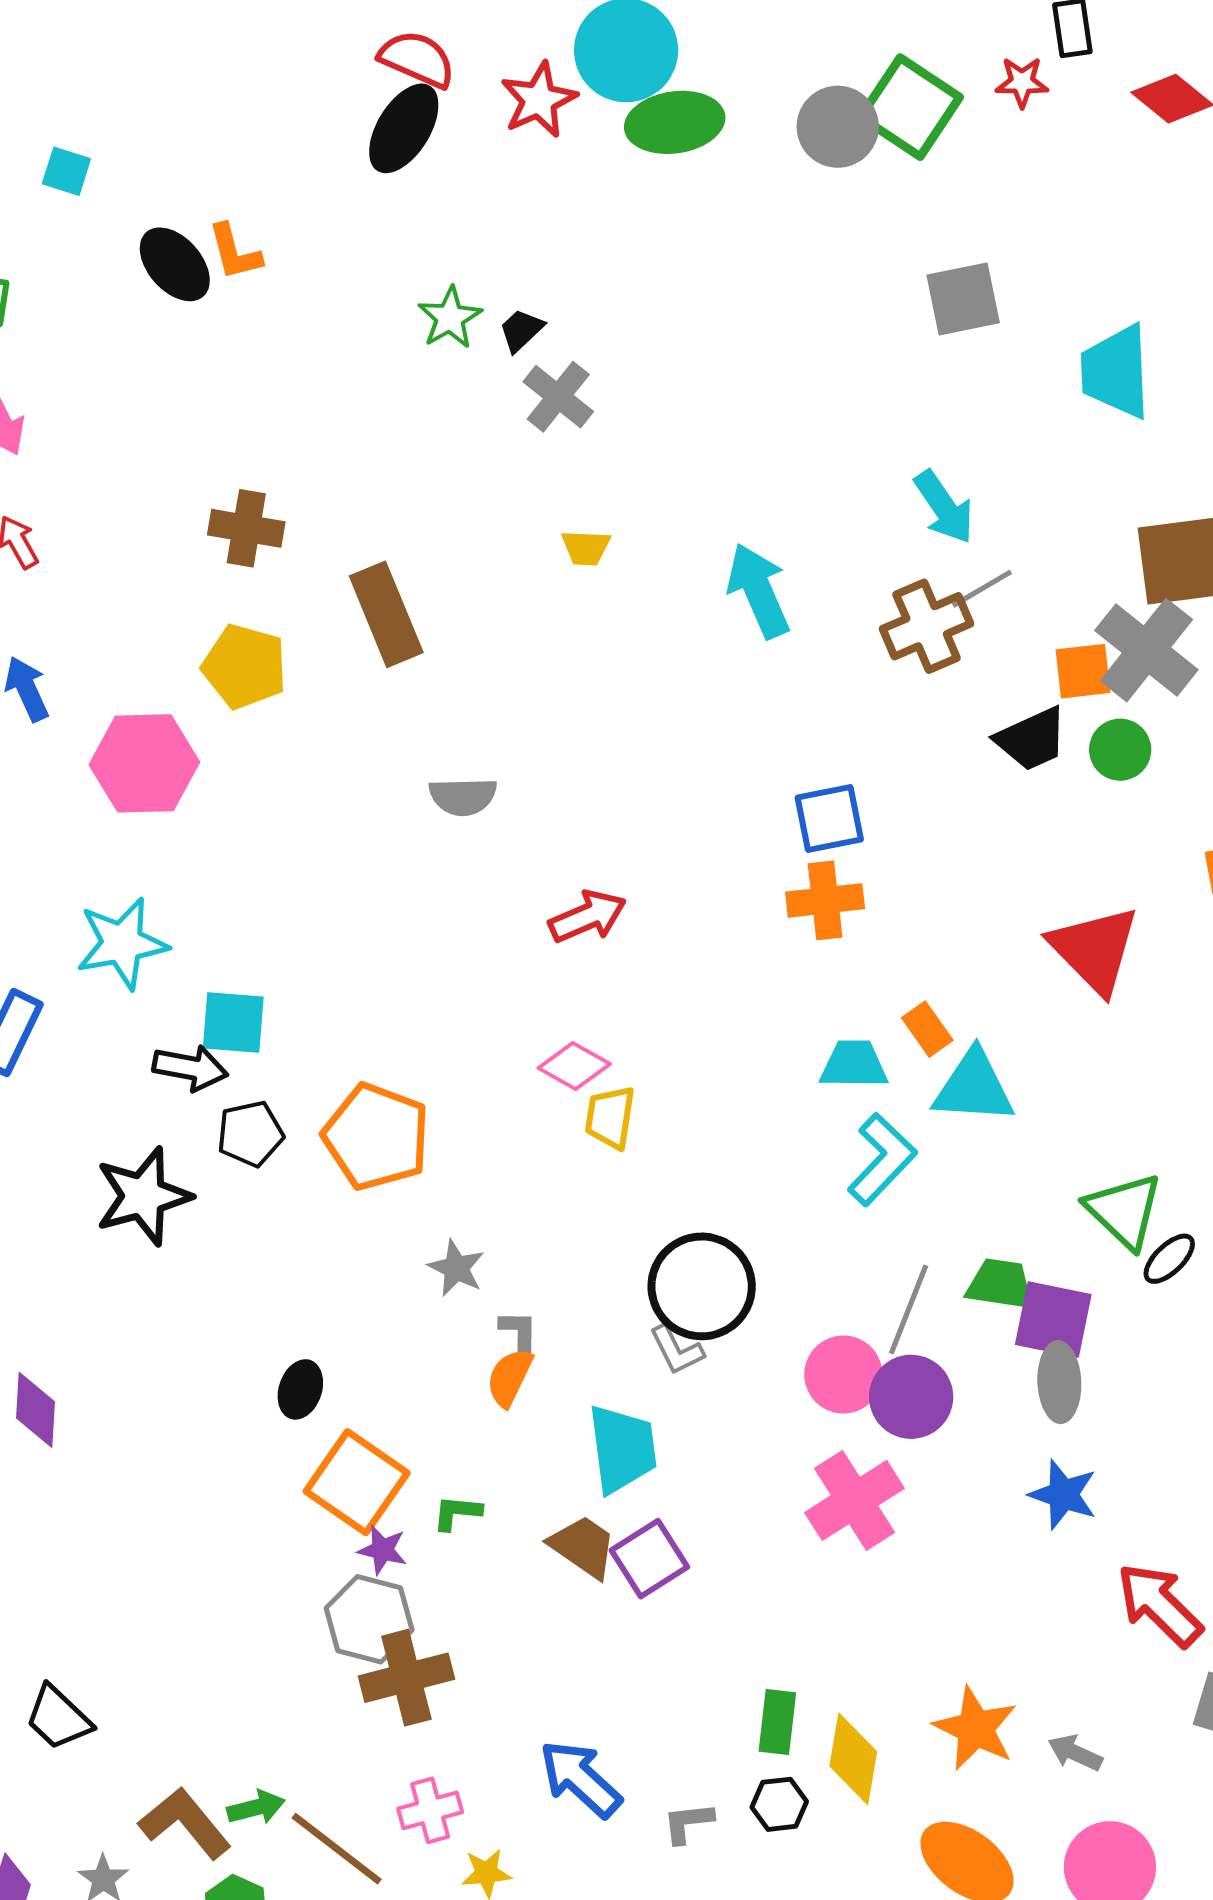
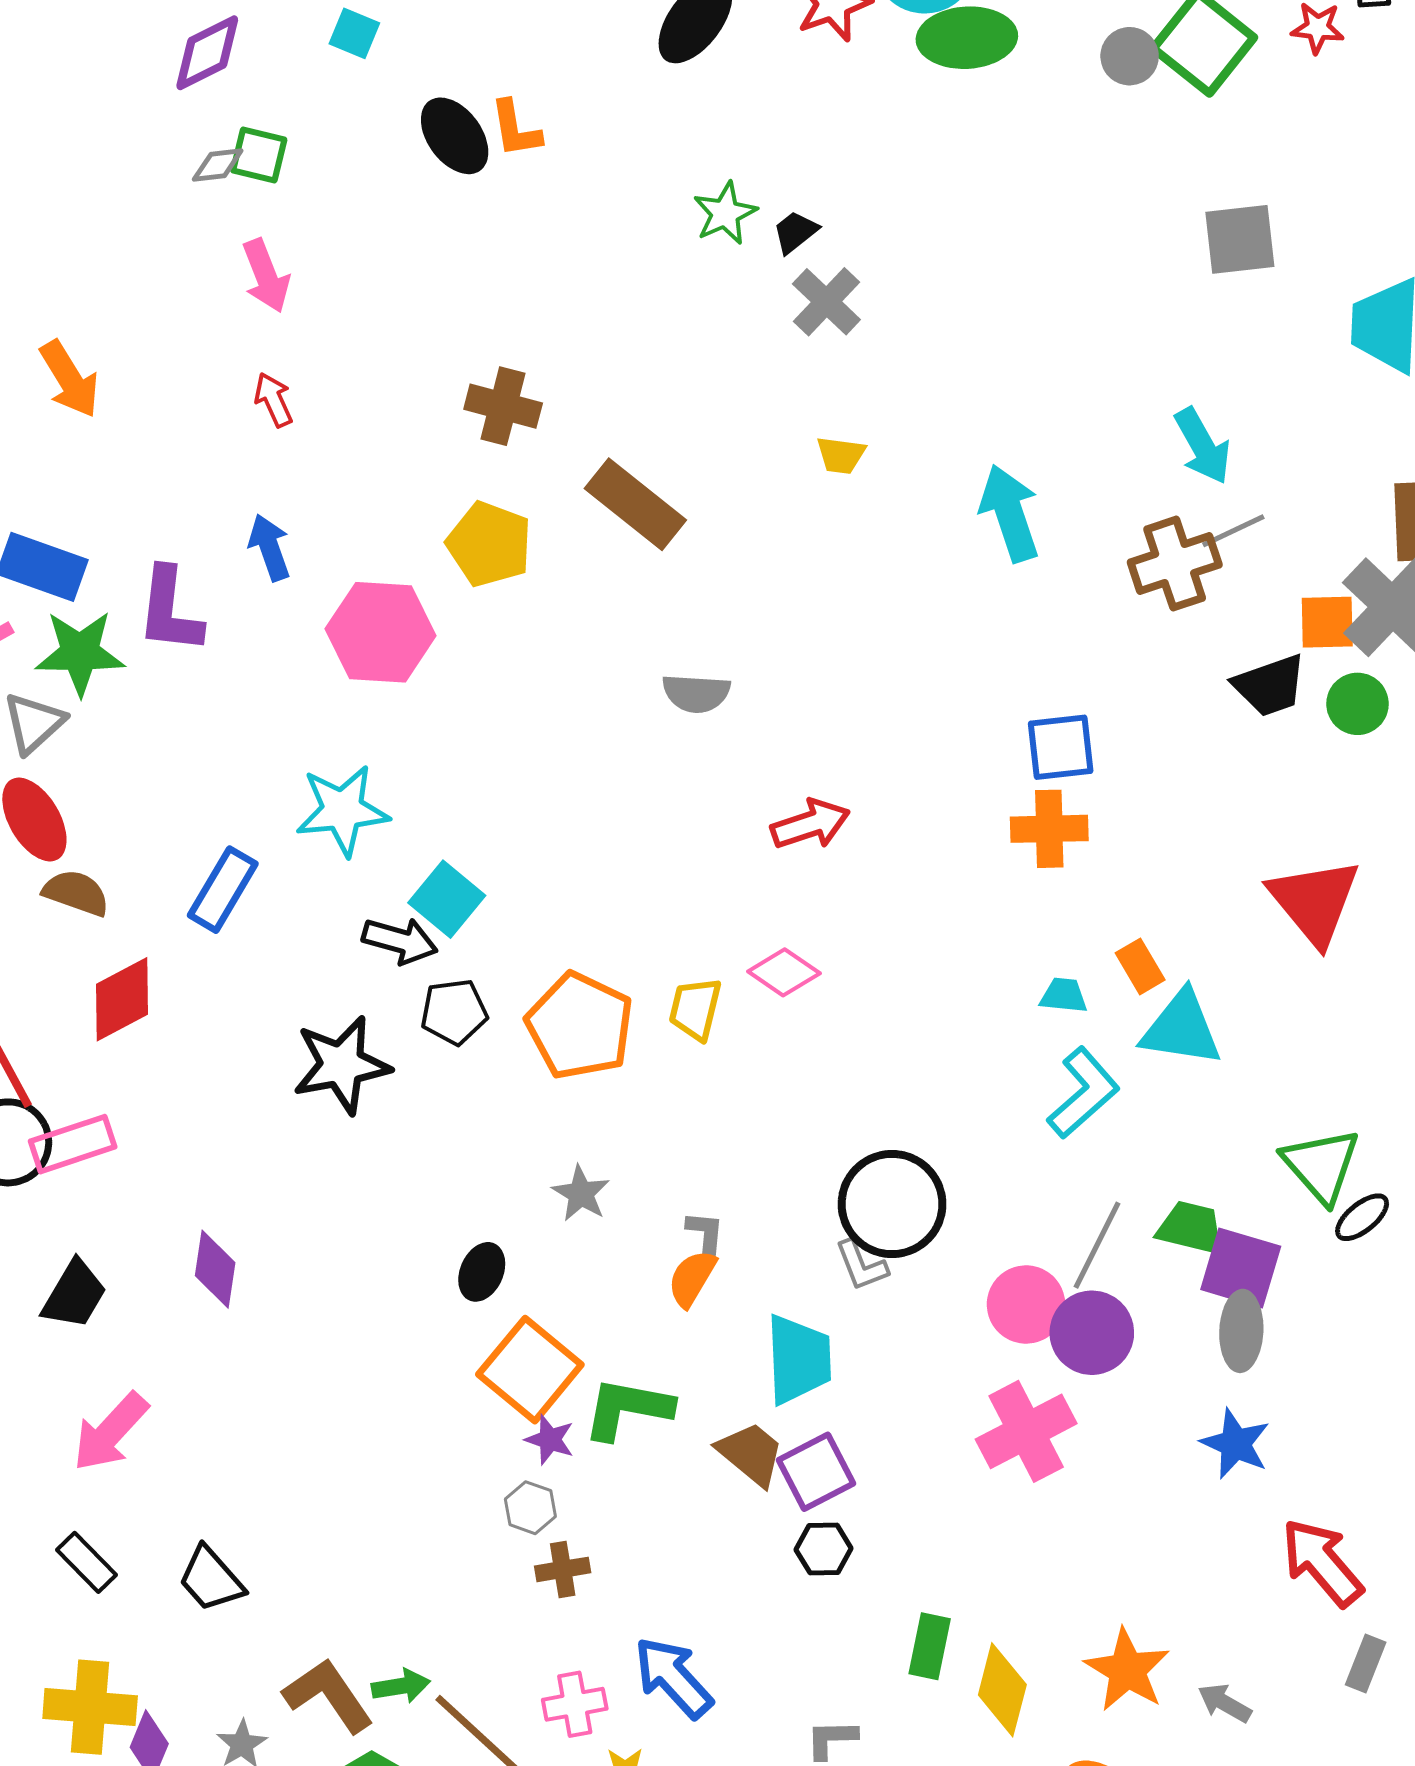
gray circle: (838, 127) -> (1130, 56), size x0.7
brown rectangle: (386, 614) -> (635, 504), turned -34
cyan square: (233, 1022) -> (447, 899), turned 30
cyan trapezoid: (854, 1065) -> (1064, 995), size x0.7
yellow trapezoid: (610, 1117) -> (695, 1009), moved
gray star: (456, 1268) -> (581, 1194), moved
green L-shape: (457, 1513) -> (628, 1409), size x1.8
gray hexagon: (369, 1619) -> (530, 1508), size x0.6
brown cross: (406, 1678) -> (563, 1569), size x0.6
blue arrow: (580, 1779) -> (673, 1678), moved
black hexagon: (779, 1804) -> (824, 1549), moved

